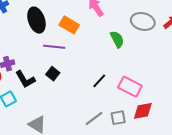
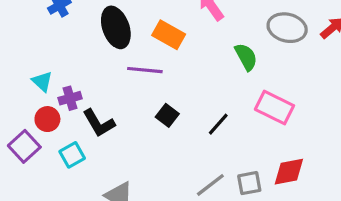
black square: (53, 74) -> (167, 115), moved
pink rectangle: (130, 87) -> (274, 107), moved

